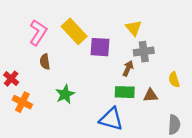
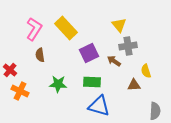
purple square: (100, 47) -> (89, 53), moved, turned -30
brown arrow: (128, 68) -> (114, 61), turned -80
yellow semicircle: (174, 80) -> (146, 71), moved
green rectangle: (125, 92) -> (92, 82), moved
green star: (65, 94) -> (58, 84), turned 30

